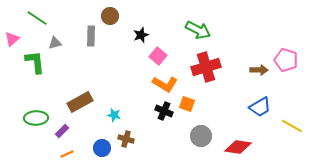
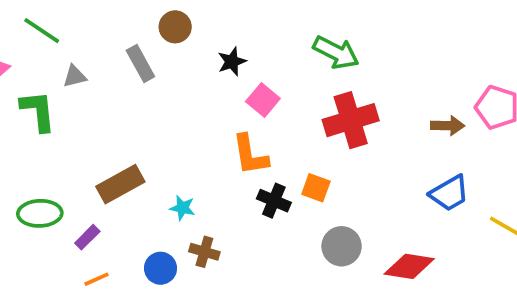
gray rectangle: (91, 36) -> (140, 63), turned -30
orange L-shape: (165, 84) -> (250, 155), moved, turned 50

